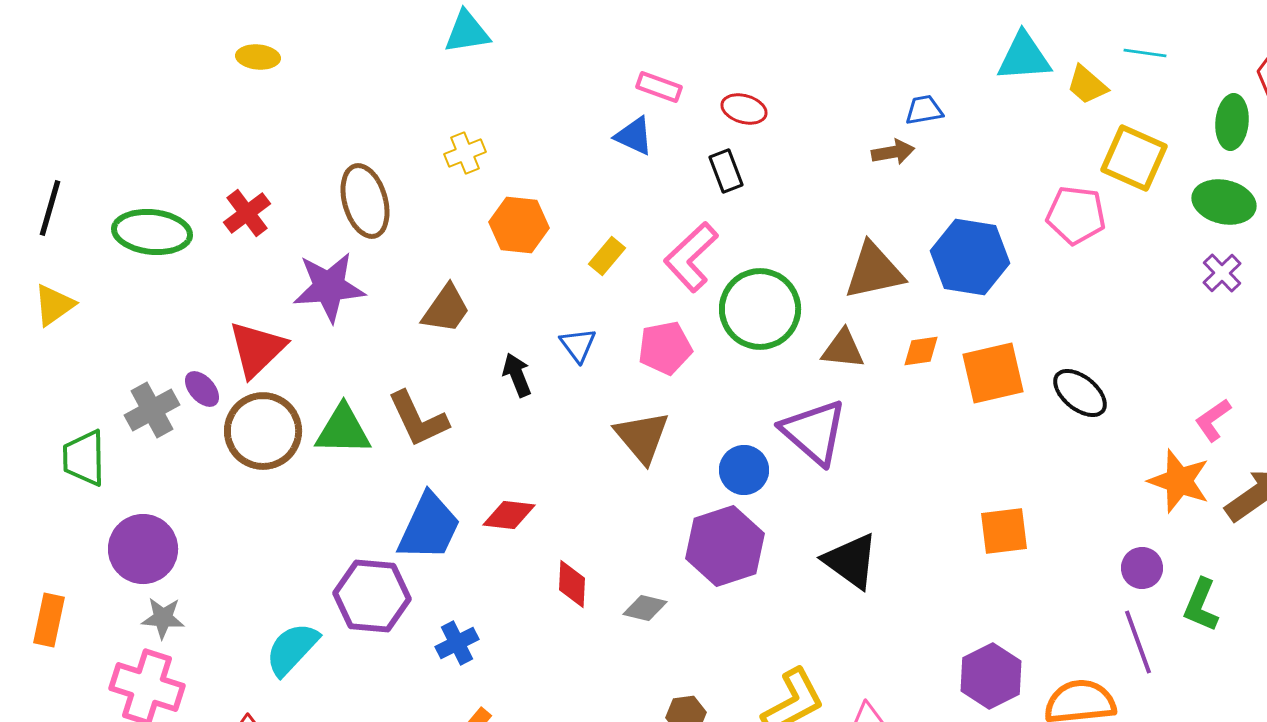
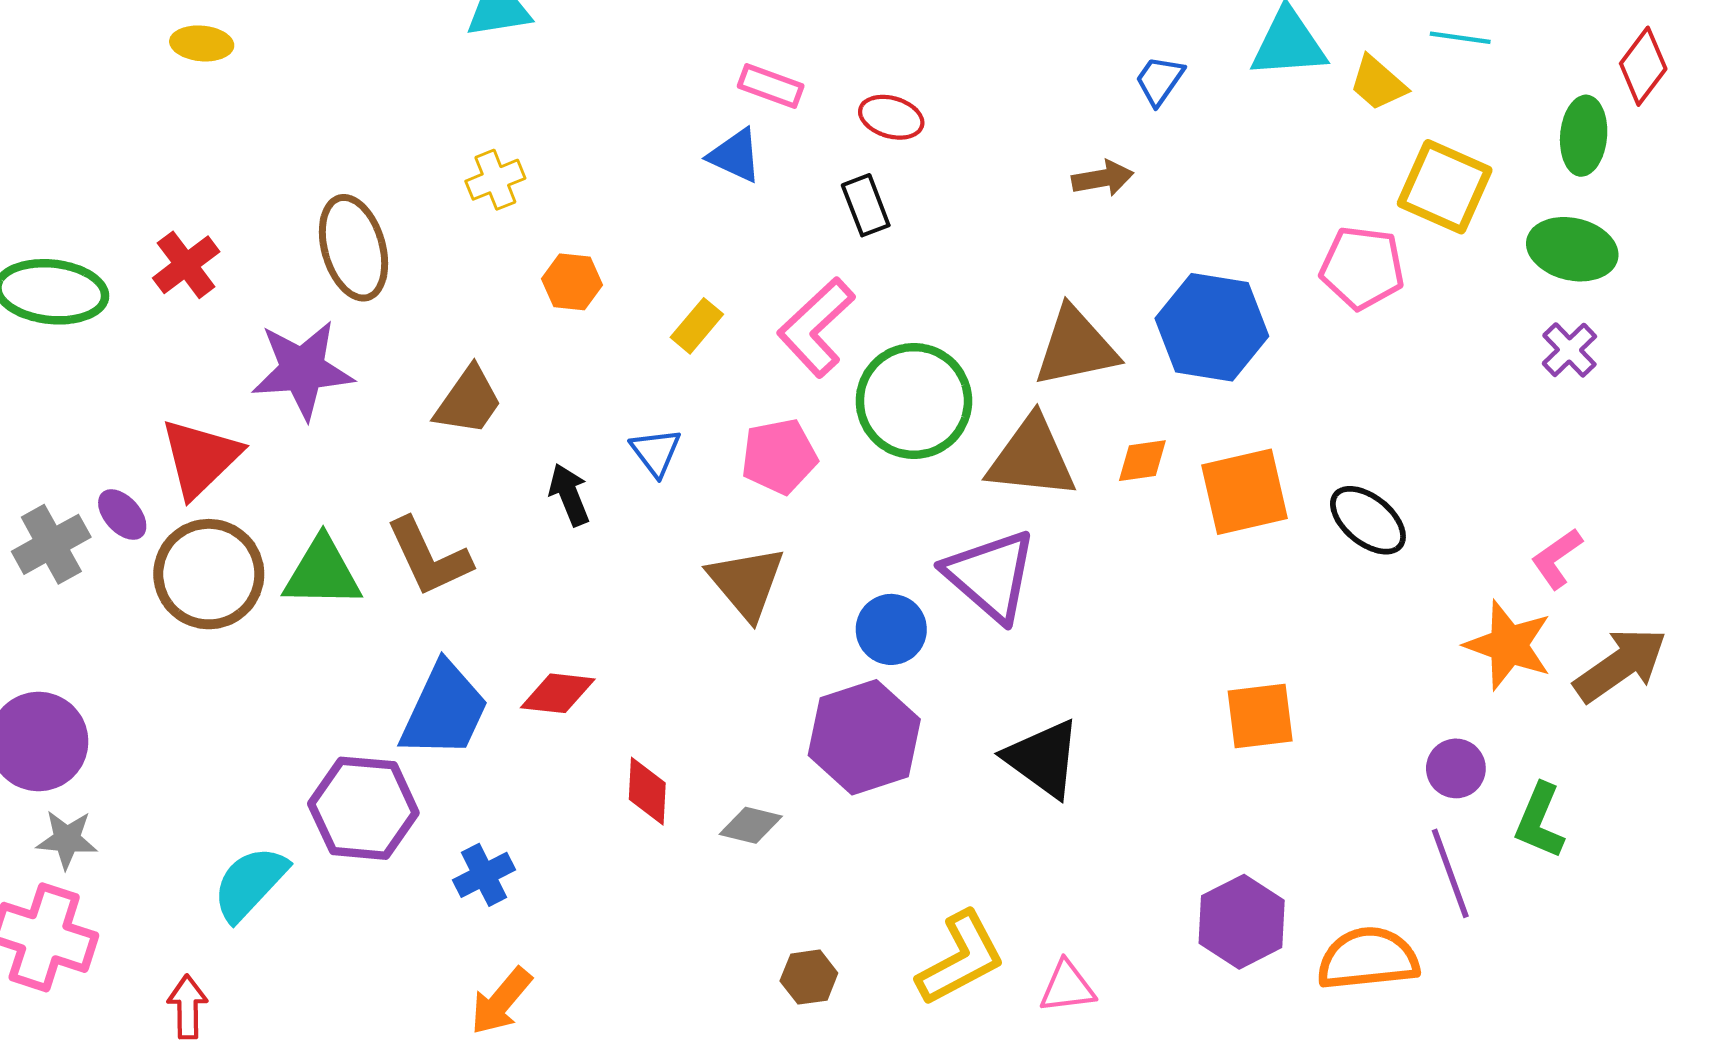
blue trapezoid: (924, 110) -> (1159, 80), moved, turned -45
orange hexagon: (519, 225) -> (572, 282), size x0.7
brown triangle: (843, 349) -> (1032, 458), size x1.5

